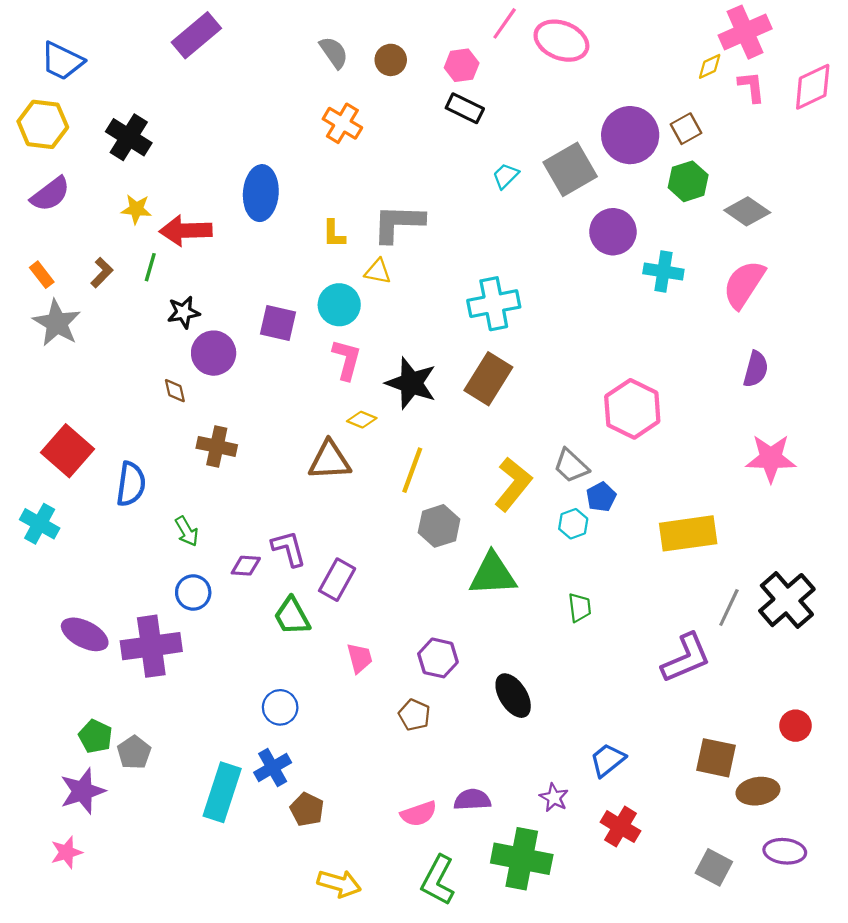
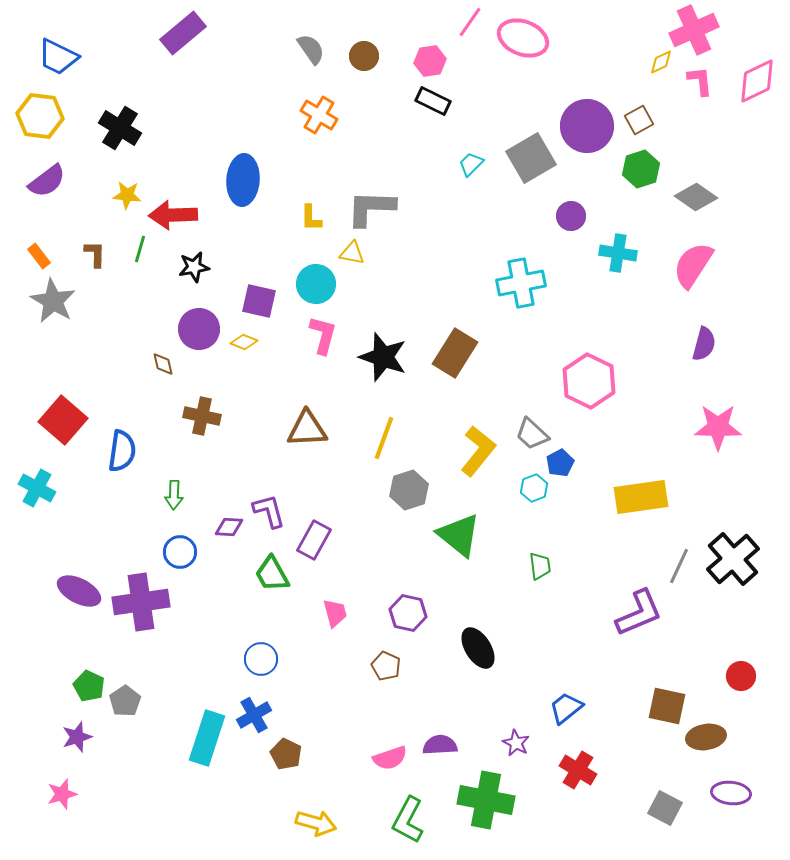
purple circle: (613, 232) -> (571, 216), size x0.7
brown L-shape: (102, 273) -> (95, 254), turned -44
cyan cross: (494, 304) -> (521, 283), moved
black star: (183, 312) -> (194, 267), moved
yellow diamond: (362, 420) -> (244, 342), moved
green arrow: (187, 531) -> (174, 495), turned 32
green triangle: (493, 574) -> (459, 535), turned 42
purple star: (83, 791) -> (77, 737), size x0.7

